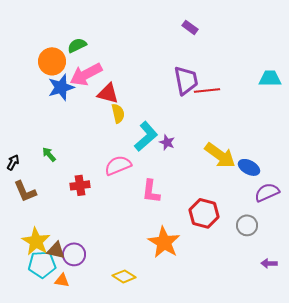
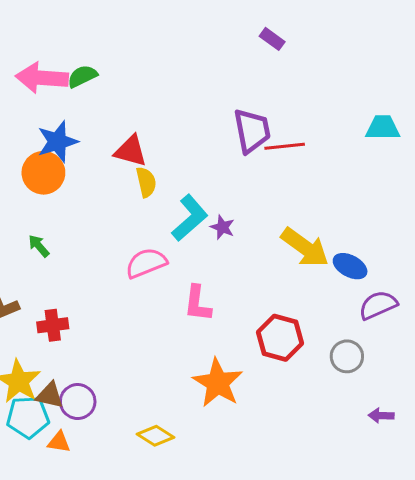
purple rectangle: (190, 27) -> (272, 39), moved
orange circle: (52, 61) -> (43, 173), moved
pink arrow: (86, 74) -> (42, 78), moved, turned 32
red cross: (80, 185) -> (53, 325), moved

